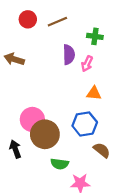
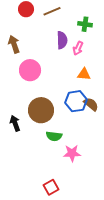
brown arrow: (14, 59) -> (14, 44), turned 54
pink circle: (32, 119) -> (30, 70), moved
brown semicircle: (102, 150) -> (91, 104), moved

